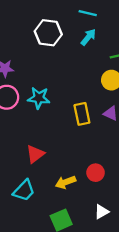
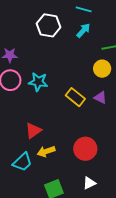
yellow rectangle: (82, 114) -> (75, 97), turned -42
red circle: (96, 173) -> (85, 149), size x1.5
yellow arrow: (65, 182) -> (46, 151), moved

